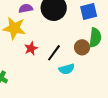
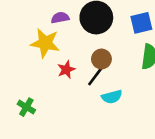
brown circle: (82, 47) -> (101, 59), moved

